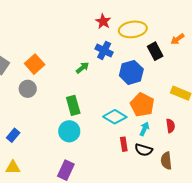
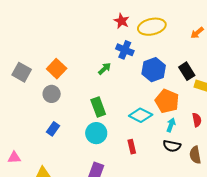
black rectangle: (155, 51) -> (187, 71), moved
blue rectangle: (13, 135) -> (53, 129), moved
red rectangle: (124, 144) -> (132, 147), moved

